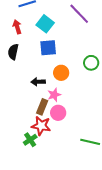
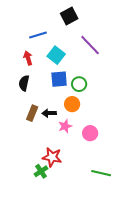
green circle: (91, 63) -> (79, 84), moved
brown rectangle: (42, 107) -> (32, 113), moved
pink circle: (58, 113) -> (90, 133), moved

